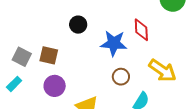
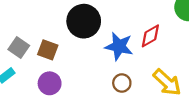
black circle: (78, 25) -> (84, 21), size x1.8
red diamond: (141, 30) -> (150, 36), turned 55

